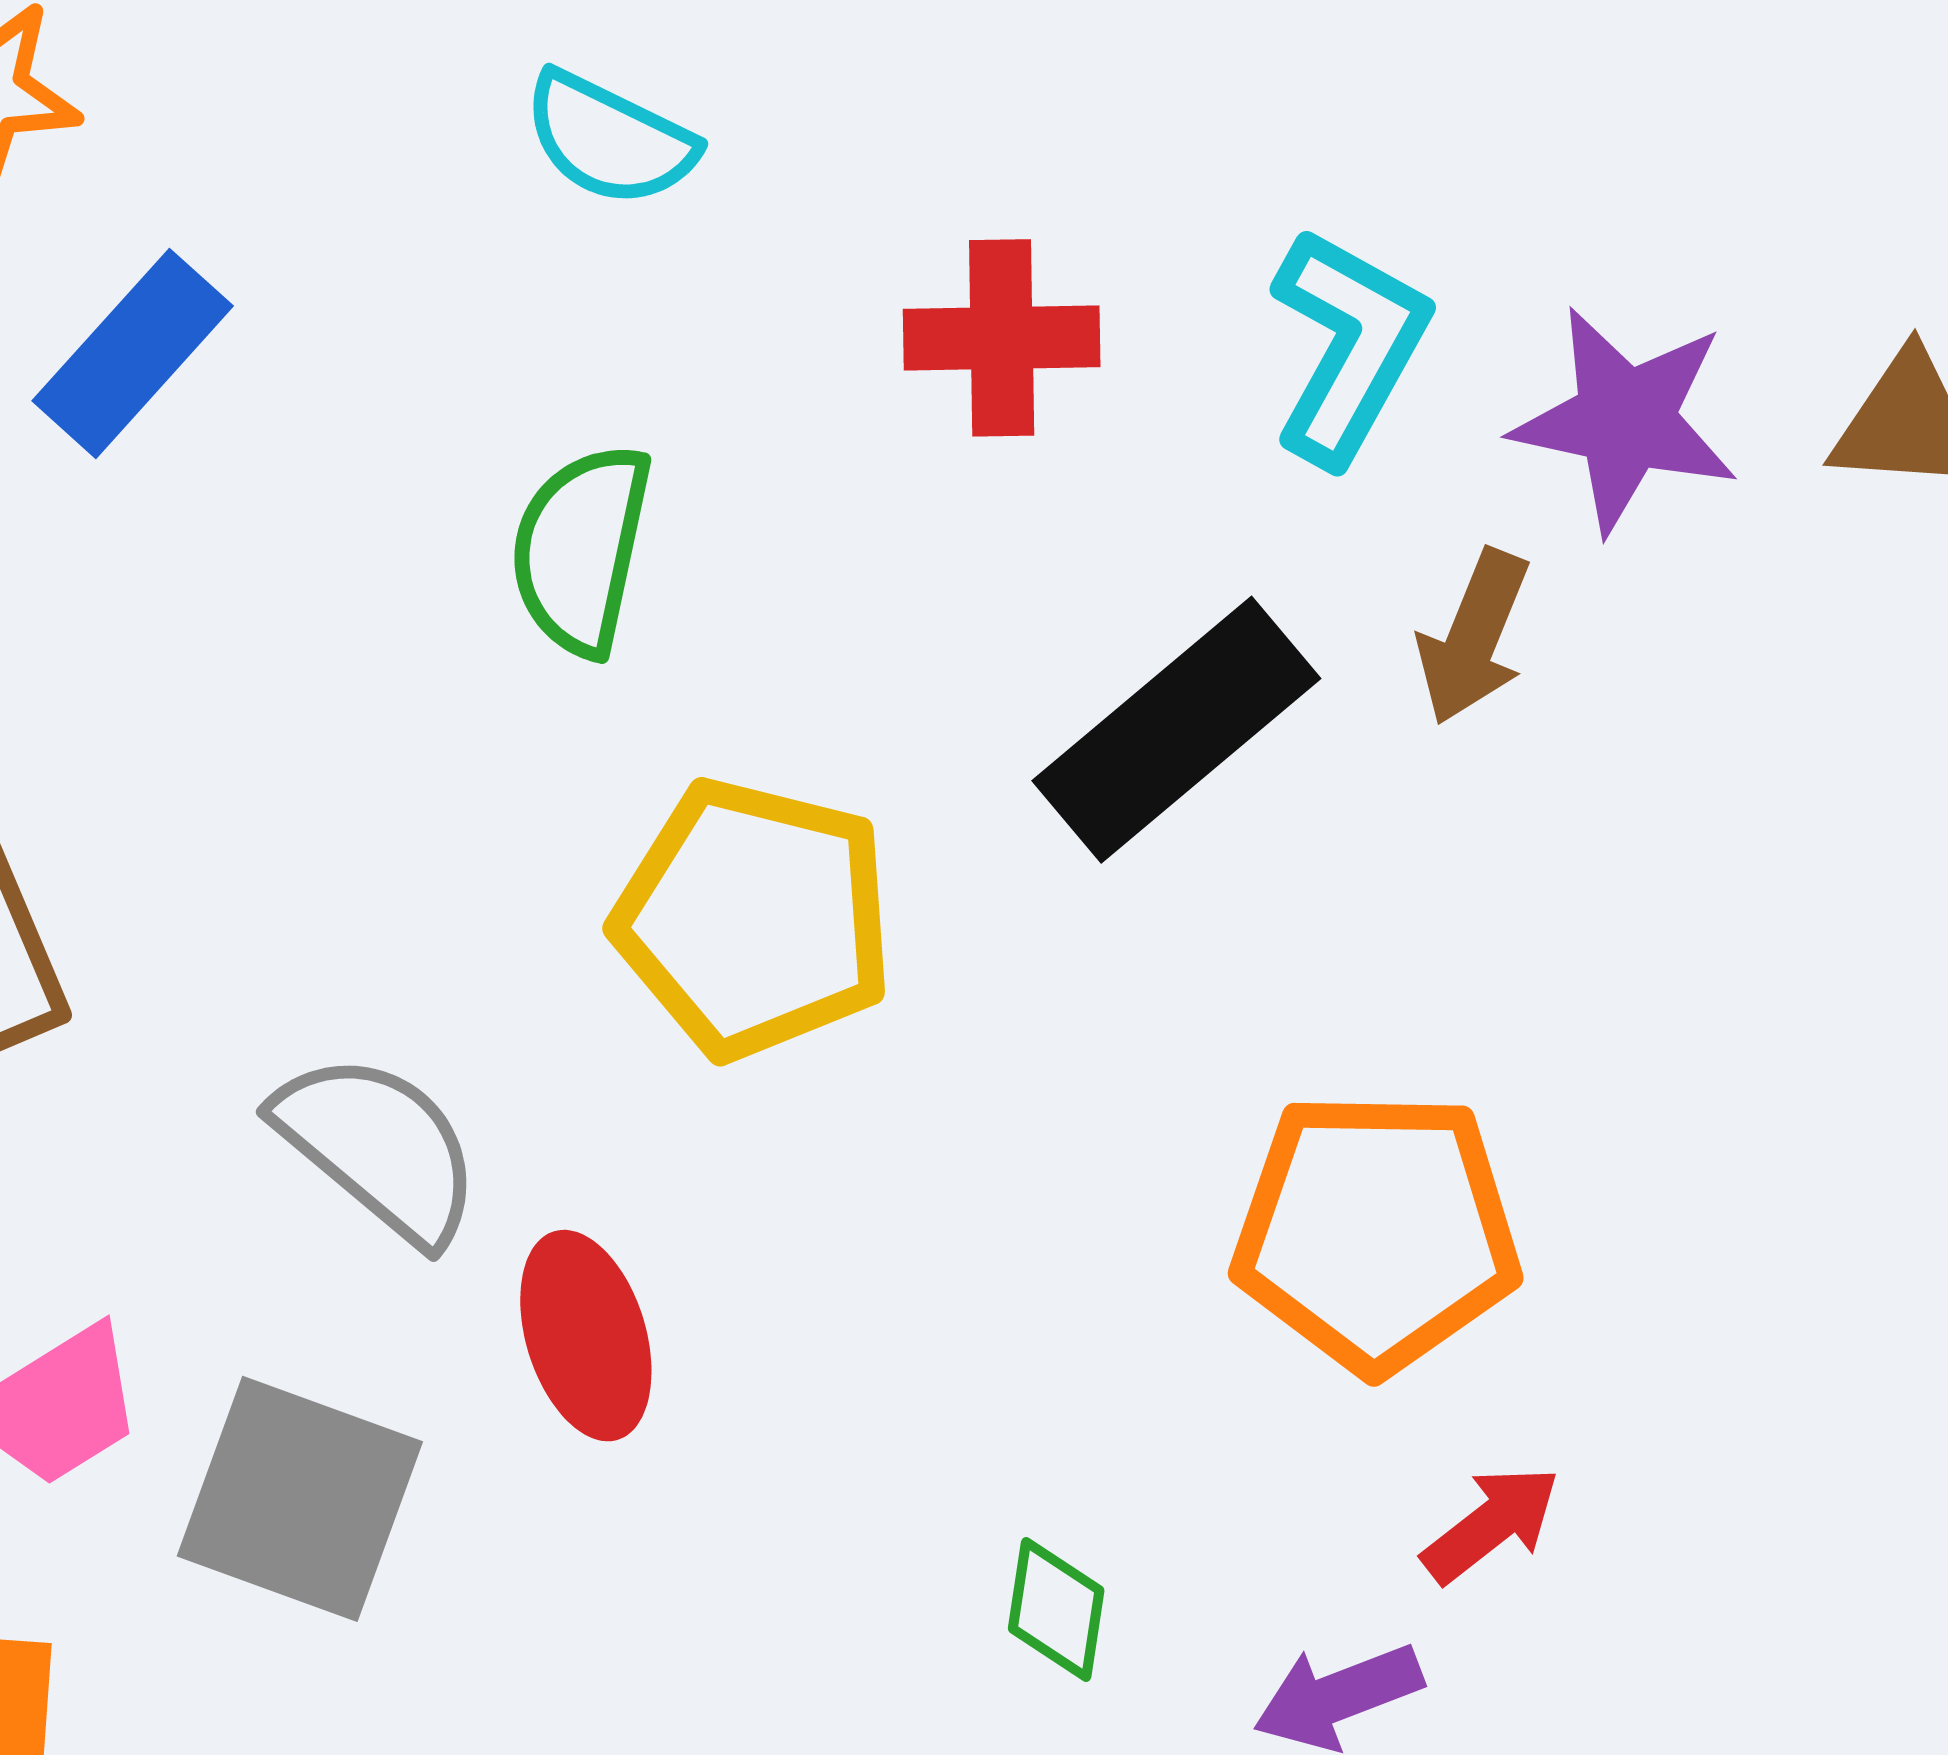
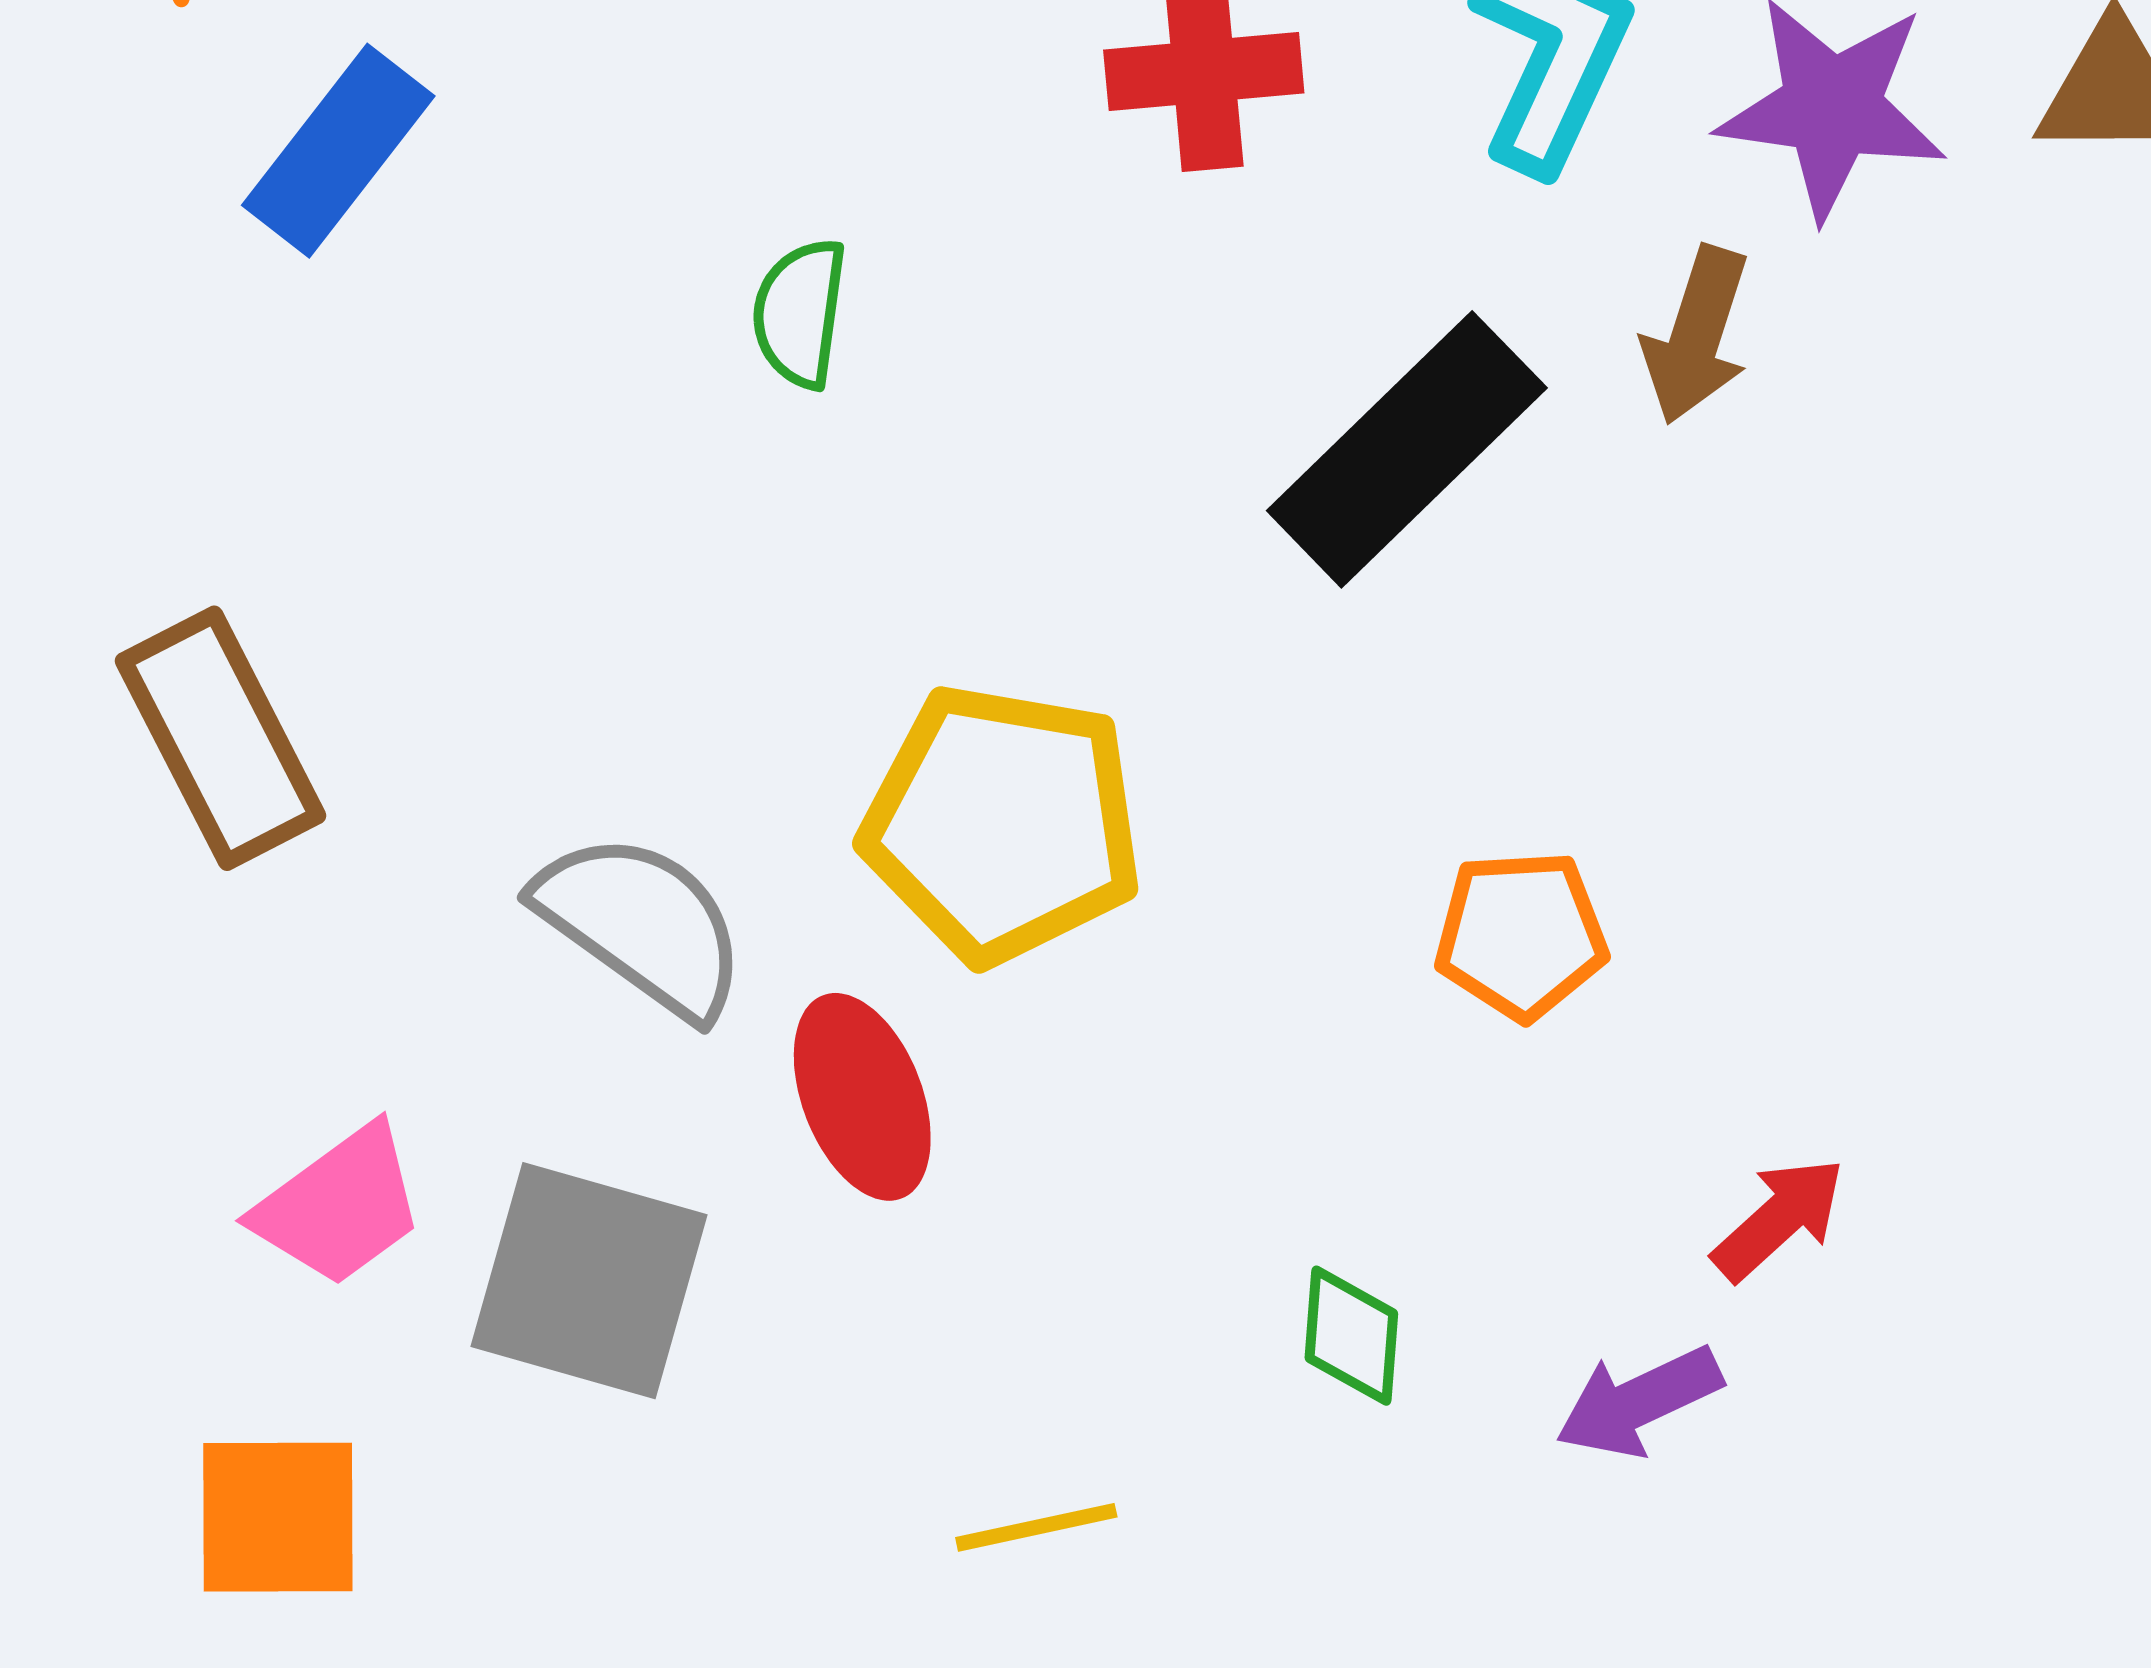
green semicircle: (581, 549) -> (800, 313), size x0.7
yellow pentagon: (754, 919) -> (1003, 824), moved
orange pentagon: (1376, 1232) -> (1521, 935), moved, size x0.6

